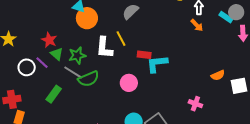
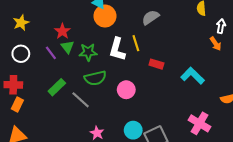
cyan L-shape: (157, 64) -> (193, 76), moved, turned 40
white circle: (27, 67) -> (21, 54), moved
gray line: (73, 72) -> (81, 100), moved
pink circle: (129, 83) -> (126, 90), moved
pink cross: (195, 104) -> (200, 123), size x1.5

